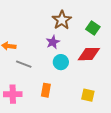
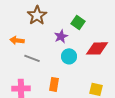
brown star: (62, 20) -> (37, 15), moved
green square: (93, 28) -> (78, 22), moved

